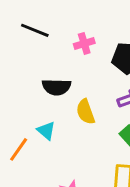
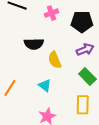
cyan triangle: (46, 131) -> (45, 85), moved

